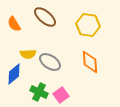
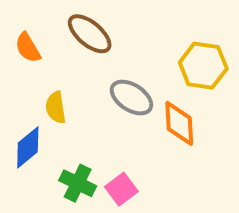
yellow hexagon: (88, 25) -> (203, 66), moved
yellow semicircle: (28, 54) -> (56, 107), turned 84
gray ellipse: (50, 62) -> (131, 98), moved

